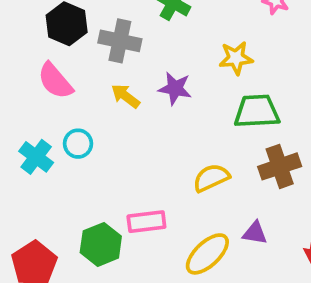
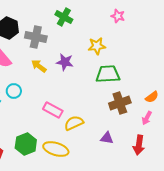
yellow semicircle: (211, 178) -> (74, 123), moved
pink rectangle: (146, 222) -> (53, 110), moved, turned 36
yellow ellipse: (207, 254) -> (56, 149), moved, turned 60

